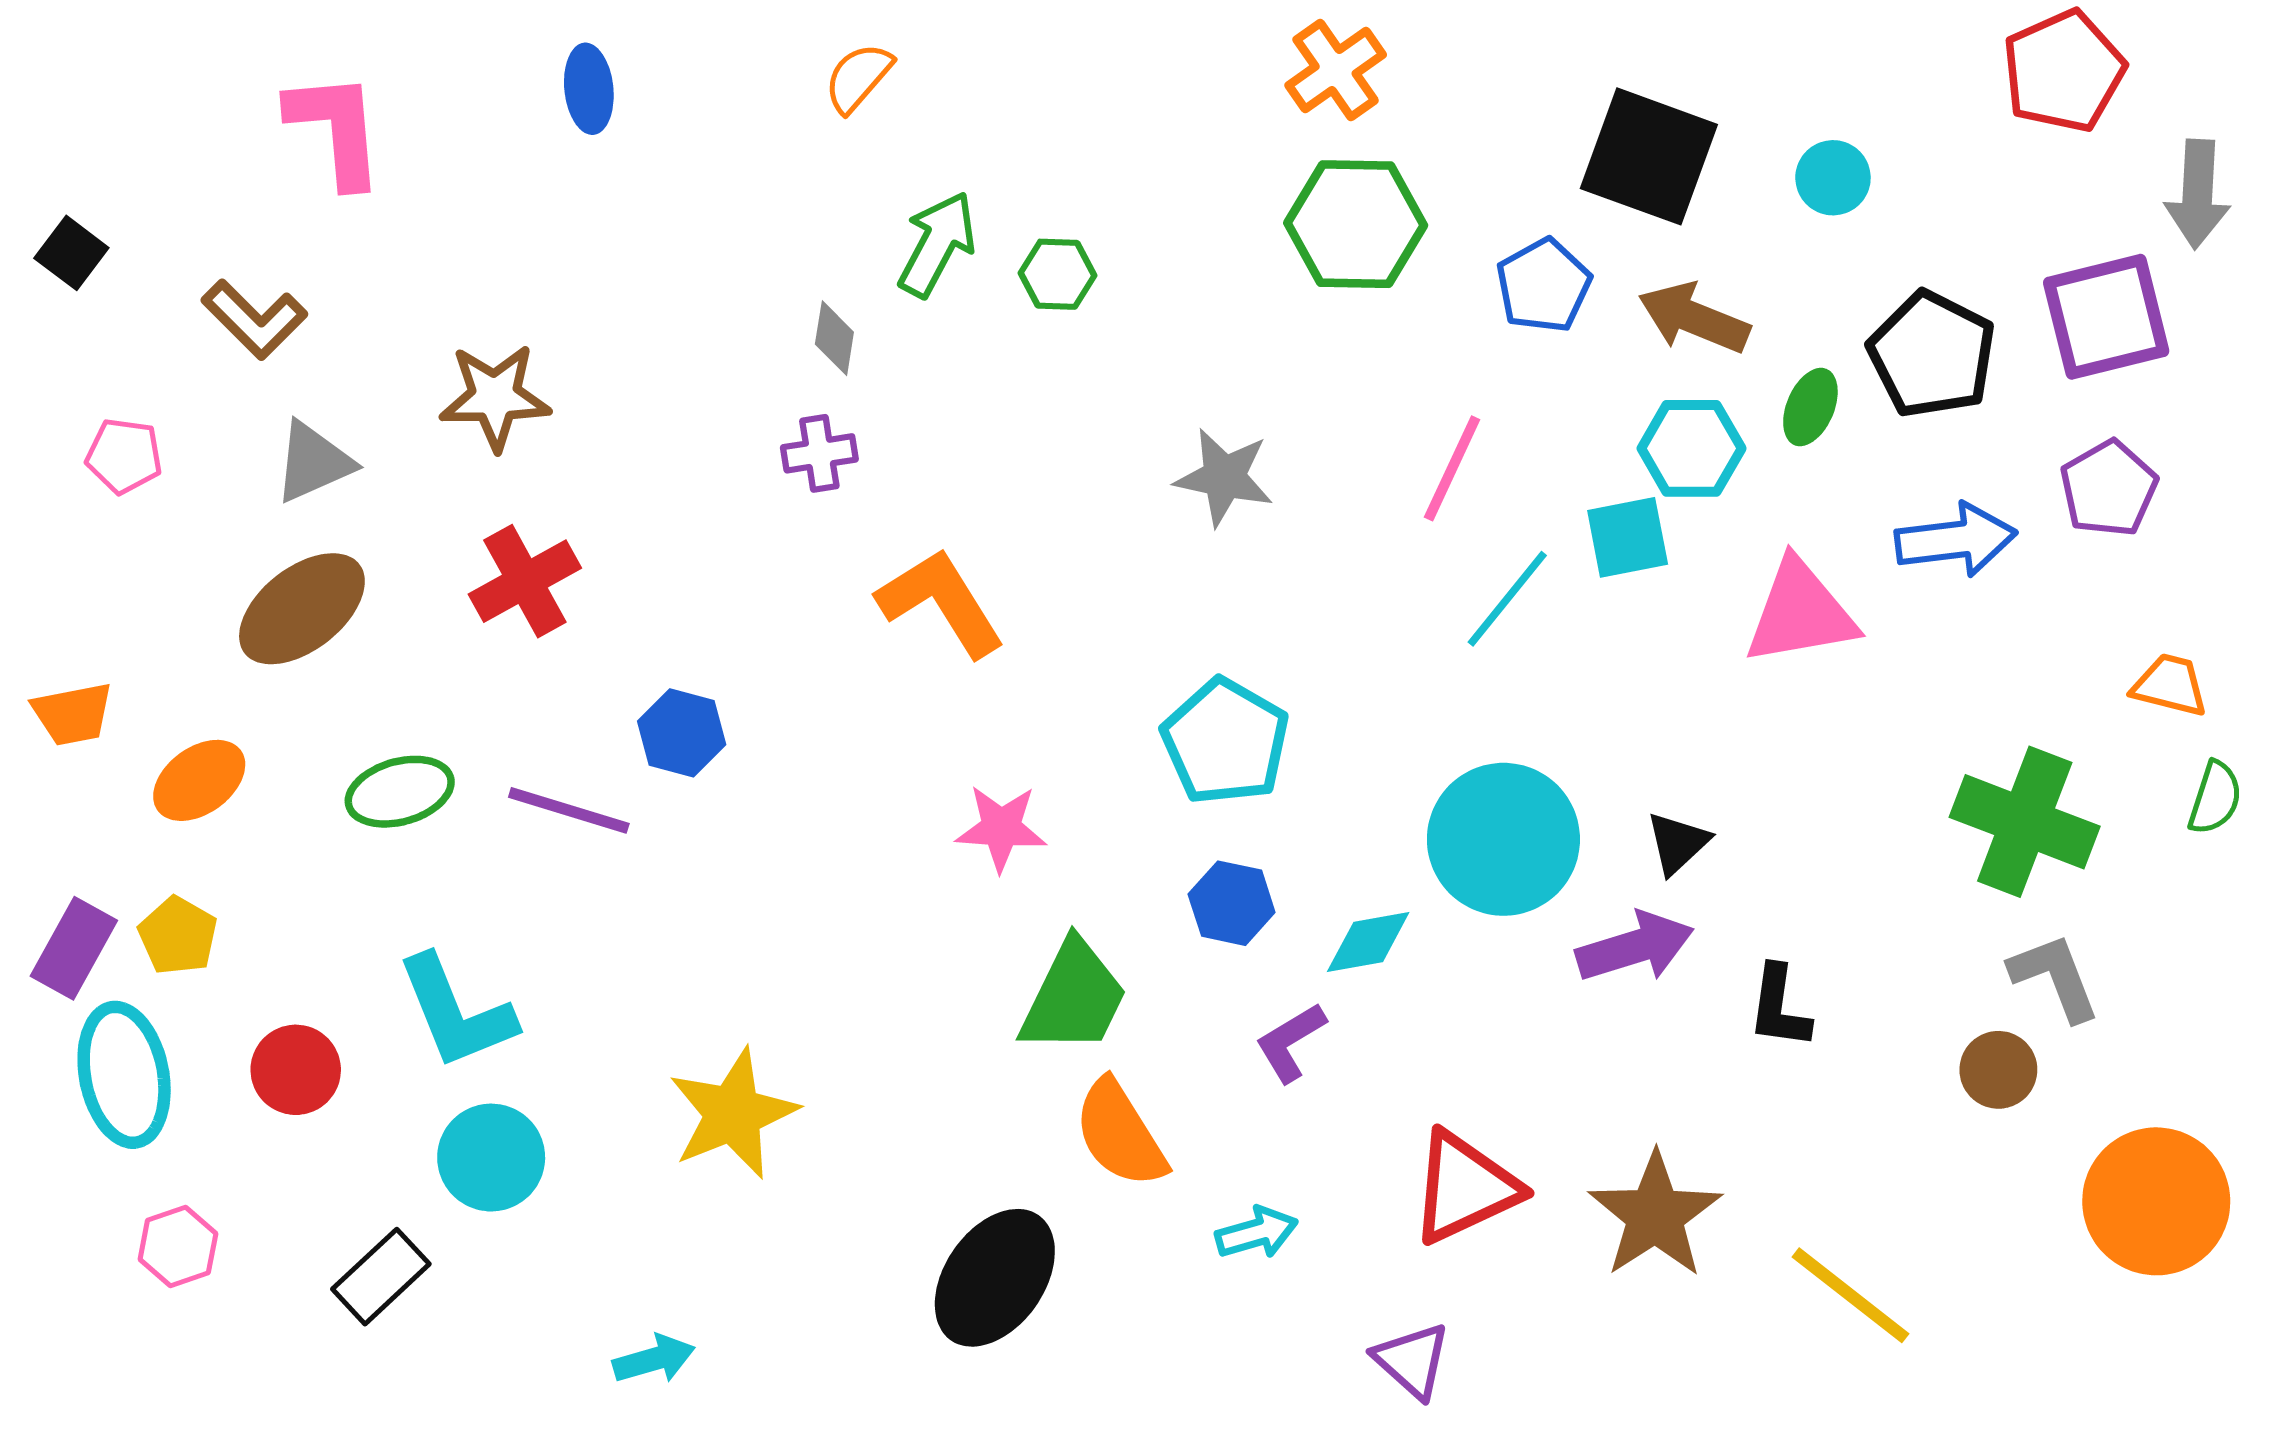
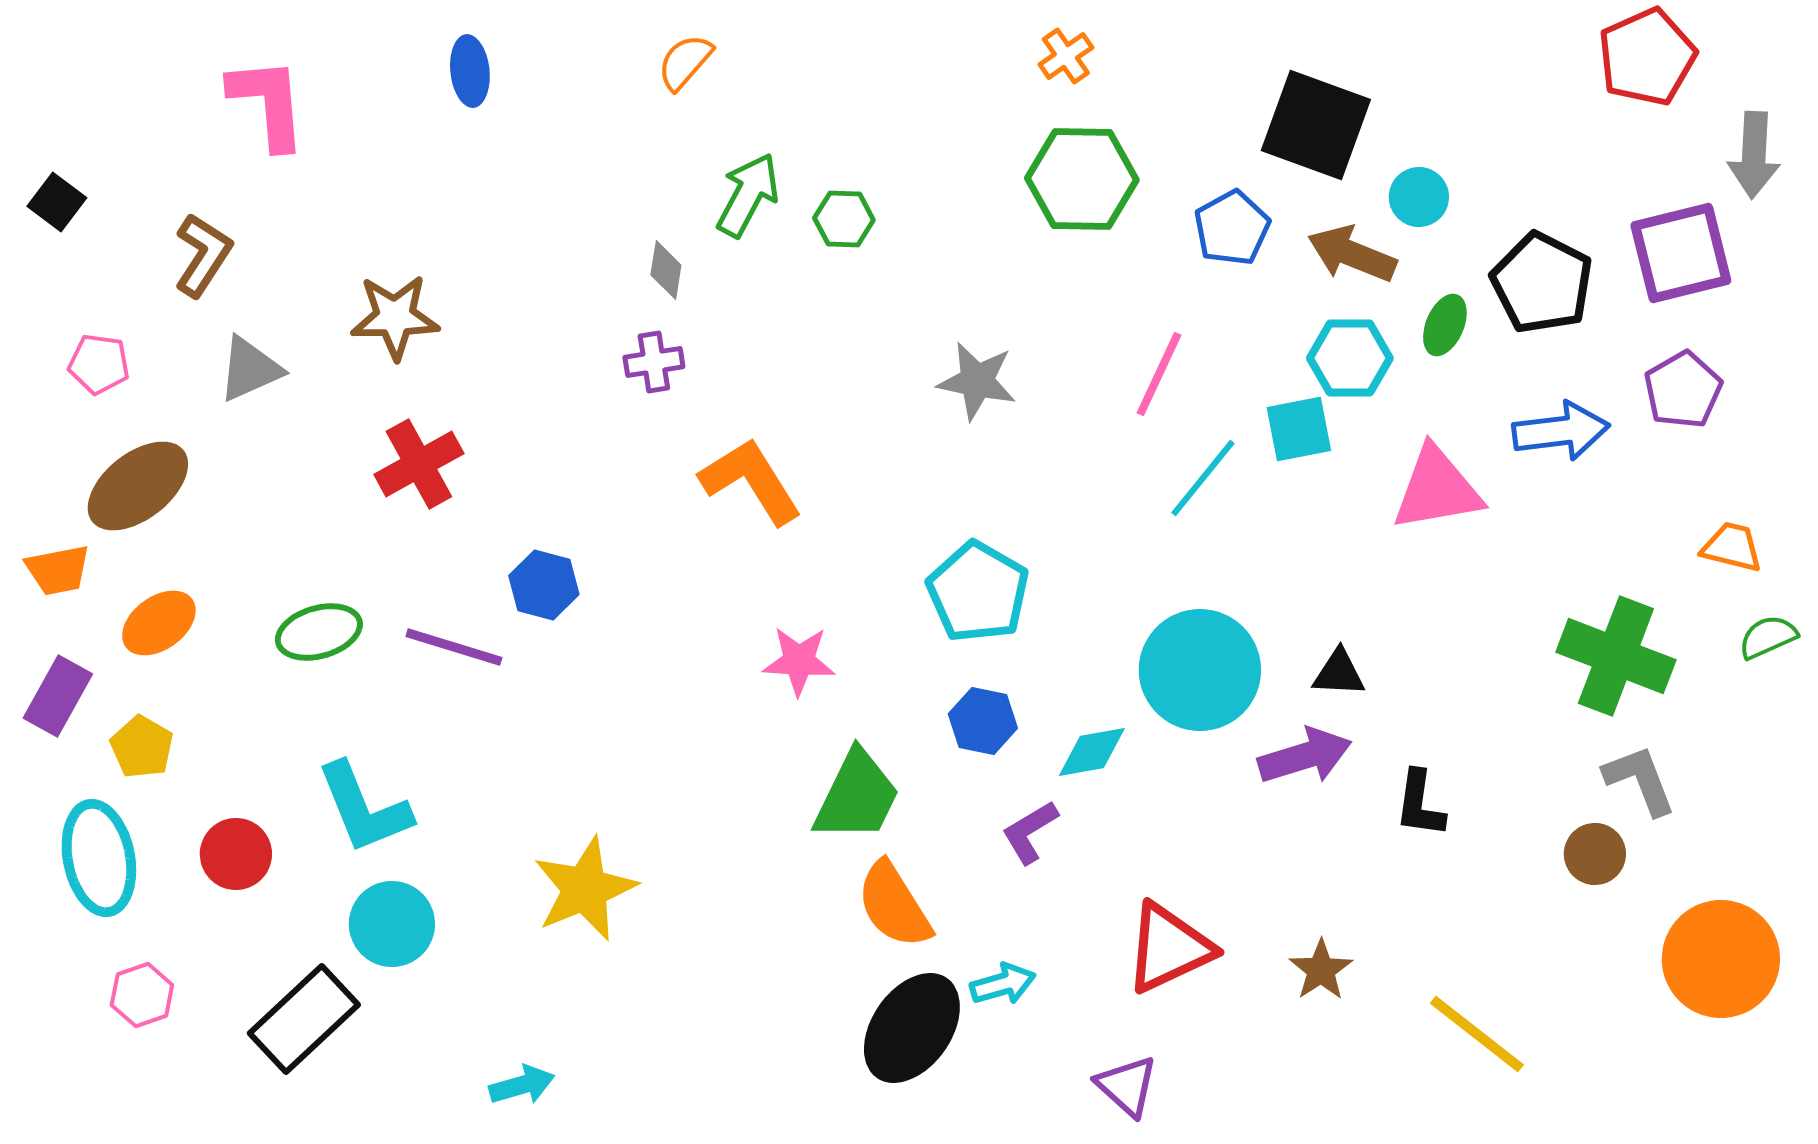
orange cross: (1336, 70) -> (1066, 56), size x0.7
cyan circle: (1833, 178) -> (1419, 197), moved
brown L-shape: (254, 319) -> (203, 255), turned -102
brown ellipse: (302, 609) -> (138, 486), moved
green semicircle: (2215, 798) -> (1768, 637), turned -132
black triangle: (1678, 843) -> (1339, 673), turned 46
purple rectangle: (74, 948) -> (58, 696), moved
brown star: (1655, 1215) -> (1321, 970), size x0.6
black rectangle: (381, 1277) -> (304, 1019), size x1.4
black ellipse: (995, 1278) -> (912, 1028), moved

